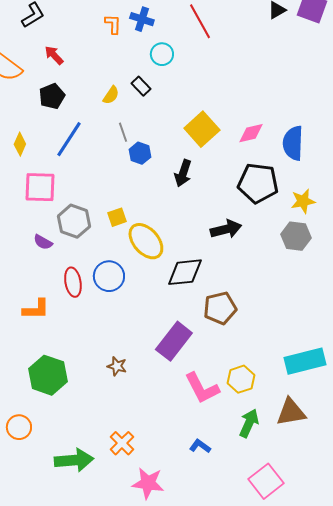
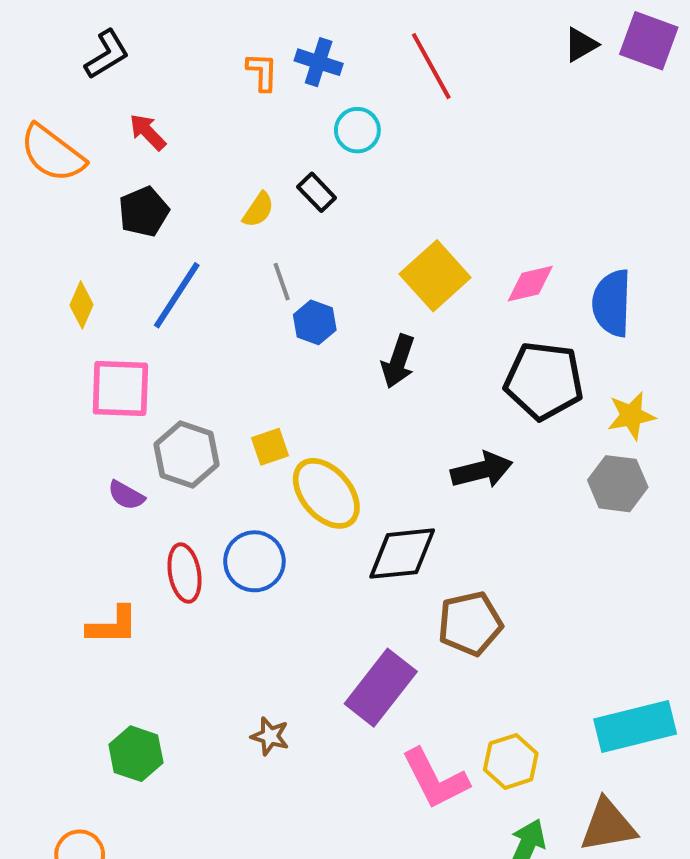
green hexagon: (48, 375) -> (136, 754), size x0.7

